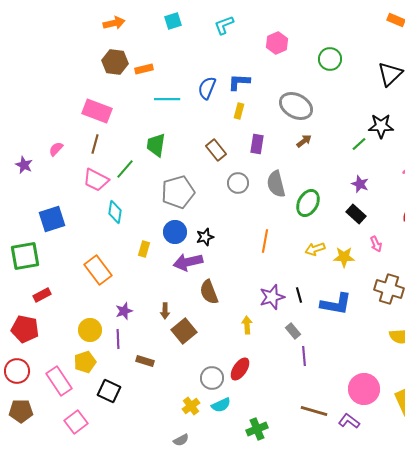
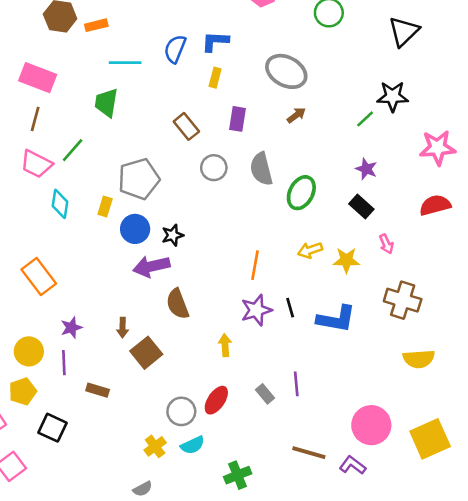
green trapezoid: (156, 145) -> (106, 103), moved
orange line: (265, 241) -> (255, 265), moved
yellow rectangle: (144, 249) -> (105, 206), moved
gray rectangle: (293, 331) -> (265, 394), moved

